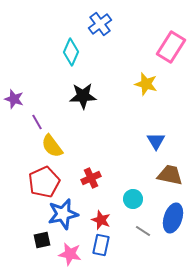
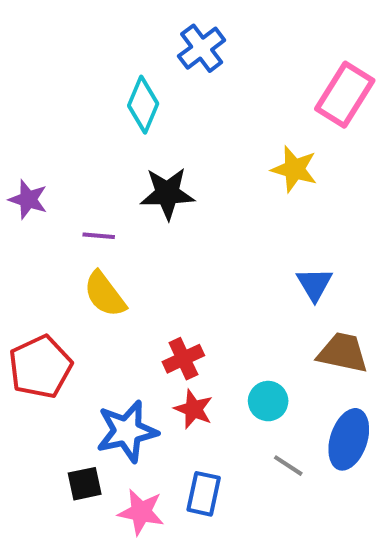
purple line: (37, 122) -> (99, 236), moved, turned -56
red pentagon: (44, 182) -> (40, 367), moved
red star: (101, 220) -> (194, 409), moved

